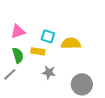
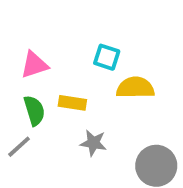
cyan square: (48, 36) -> (107, 57), moved

